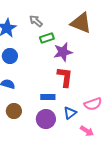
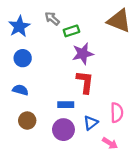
brown triangle: (81, 23) -> (119, 21), moved
green rectangle: (47, 38) -> (71, 31), moved
pink semicircle: (93, 104) -> (117, 113), turned -72

